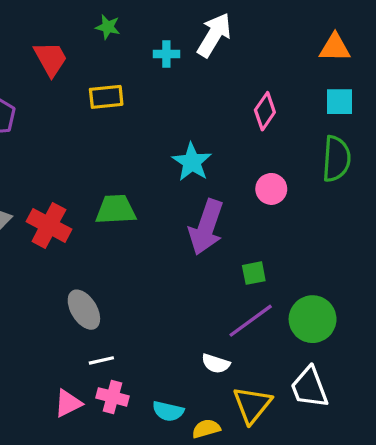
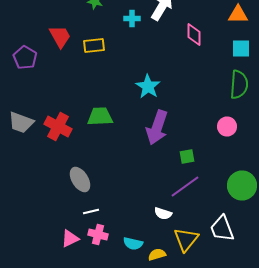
red trapezoid: (51, 59) -> (60, 36), moved
pink diamond: (265, 111) -> (194, 34), moved, turned -35
pink circle: (271, 189) -> (227, 126), moved
green circle: (313, 319) -> (242, 186), moved

